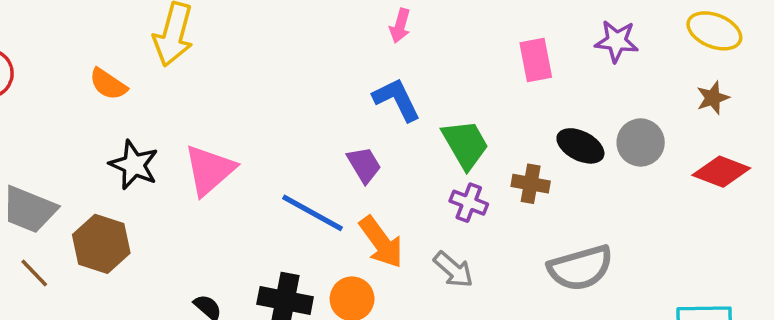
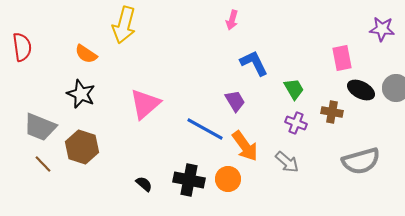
pink arrow: (400, 26) -> (232, 20), moved
pink rectangle: (536, 60) -> (342, 58), moved
green trapezoid: (465, 144) -> (294, 89), size x0.7
black star: (134, 165) -> (81, 94), moved

